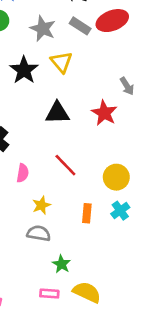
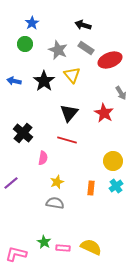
red ellipse: (112, 21) -> (110, 60), moved
black triangle: (57, 113) -> (69, 113), turned -48
red line: (65, 165) -> (67, 140), moved, turned -30
green star: (61, 264) -> (44, 242), moved

